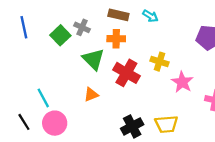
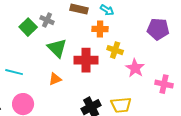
orange cross: (116, 39) -> (100, 29), moved
red cross: (126, 73) -> (86, 60), turned -30
cyan line: (43, 98) -> (14, 72), moved, turned -48

